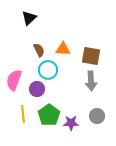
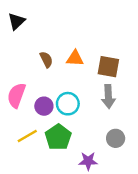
black triangle: (29, 18) -> (16, 21), moved
cyan circle: (48, 70) -> (68, 104), moved
yellow line: (23, 114) -> (27, 136), turned 66
purple star: (71, 123) -> (88, 161), moved

